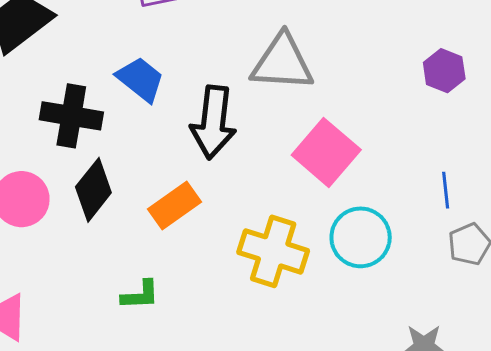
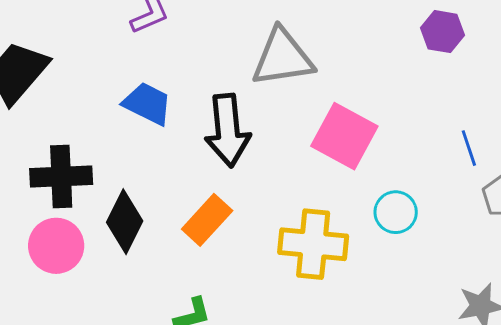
black cross: (71, 116) -> (61, 177), moved
cyan circle: (361, 237) -> (396, 212), size x0.7

